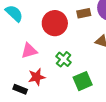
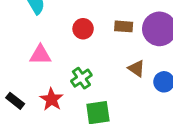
red circle: (55, 23) -> (83, 29), size x0.6
red star: (37, 77) -> (52, 99), moved, turned 30

